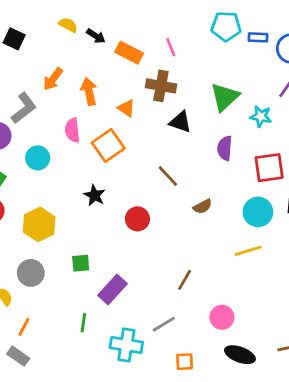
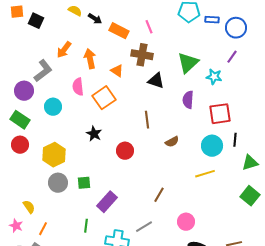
brown line: (168, 176) -> (147, 120), turned 36
gray circle: (31, 273) -> (58, 183), moved

